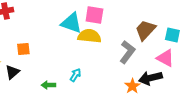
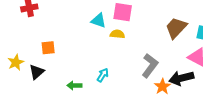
cyan triangle: (71, 23) -> (99, 20), size x0.7
yellow semicircle: (89, 36) -> (117, 34), size x0.6
gray L-shape: (127, 52) -> (150, 66), moved

